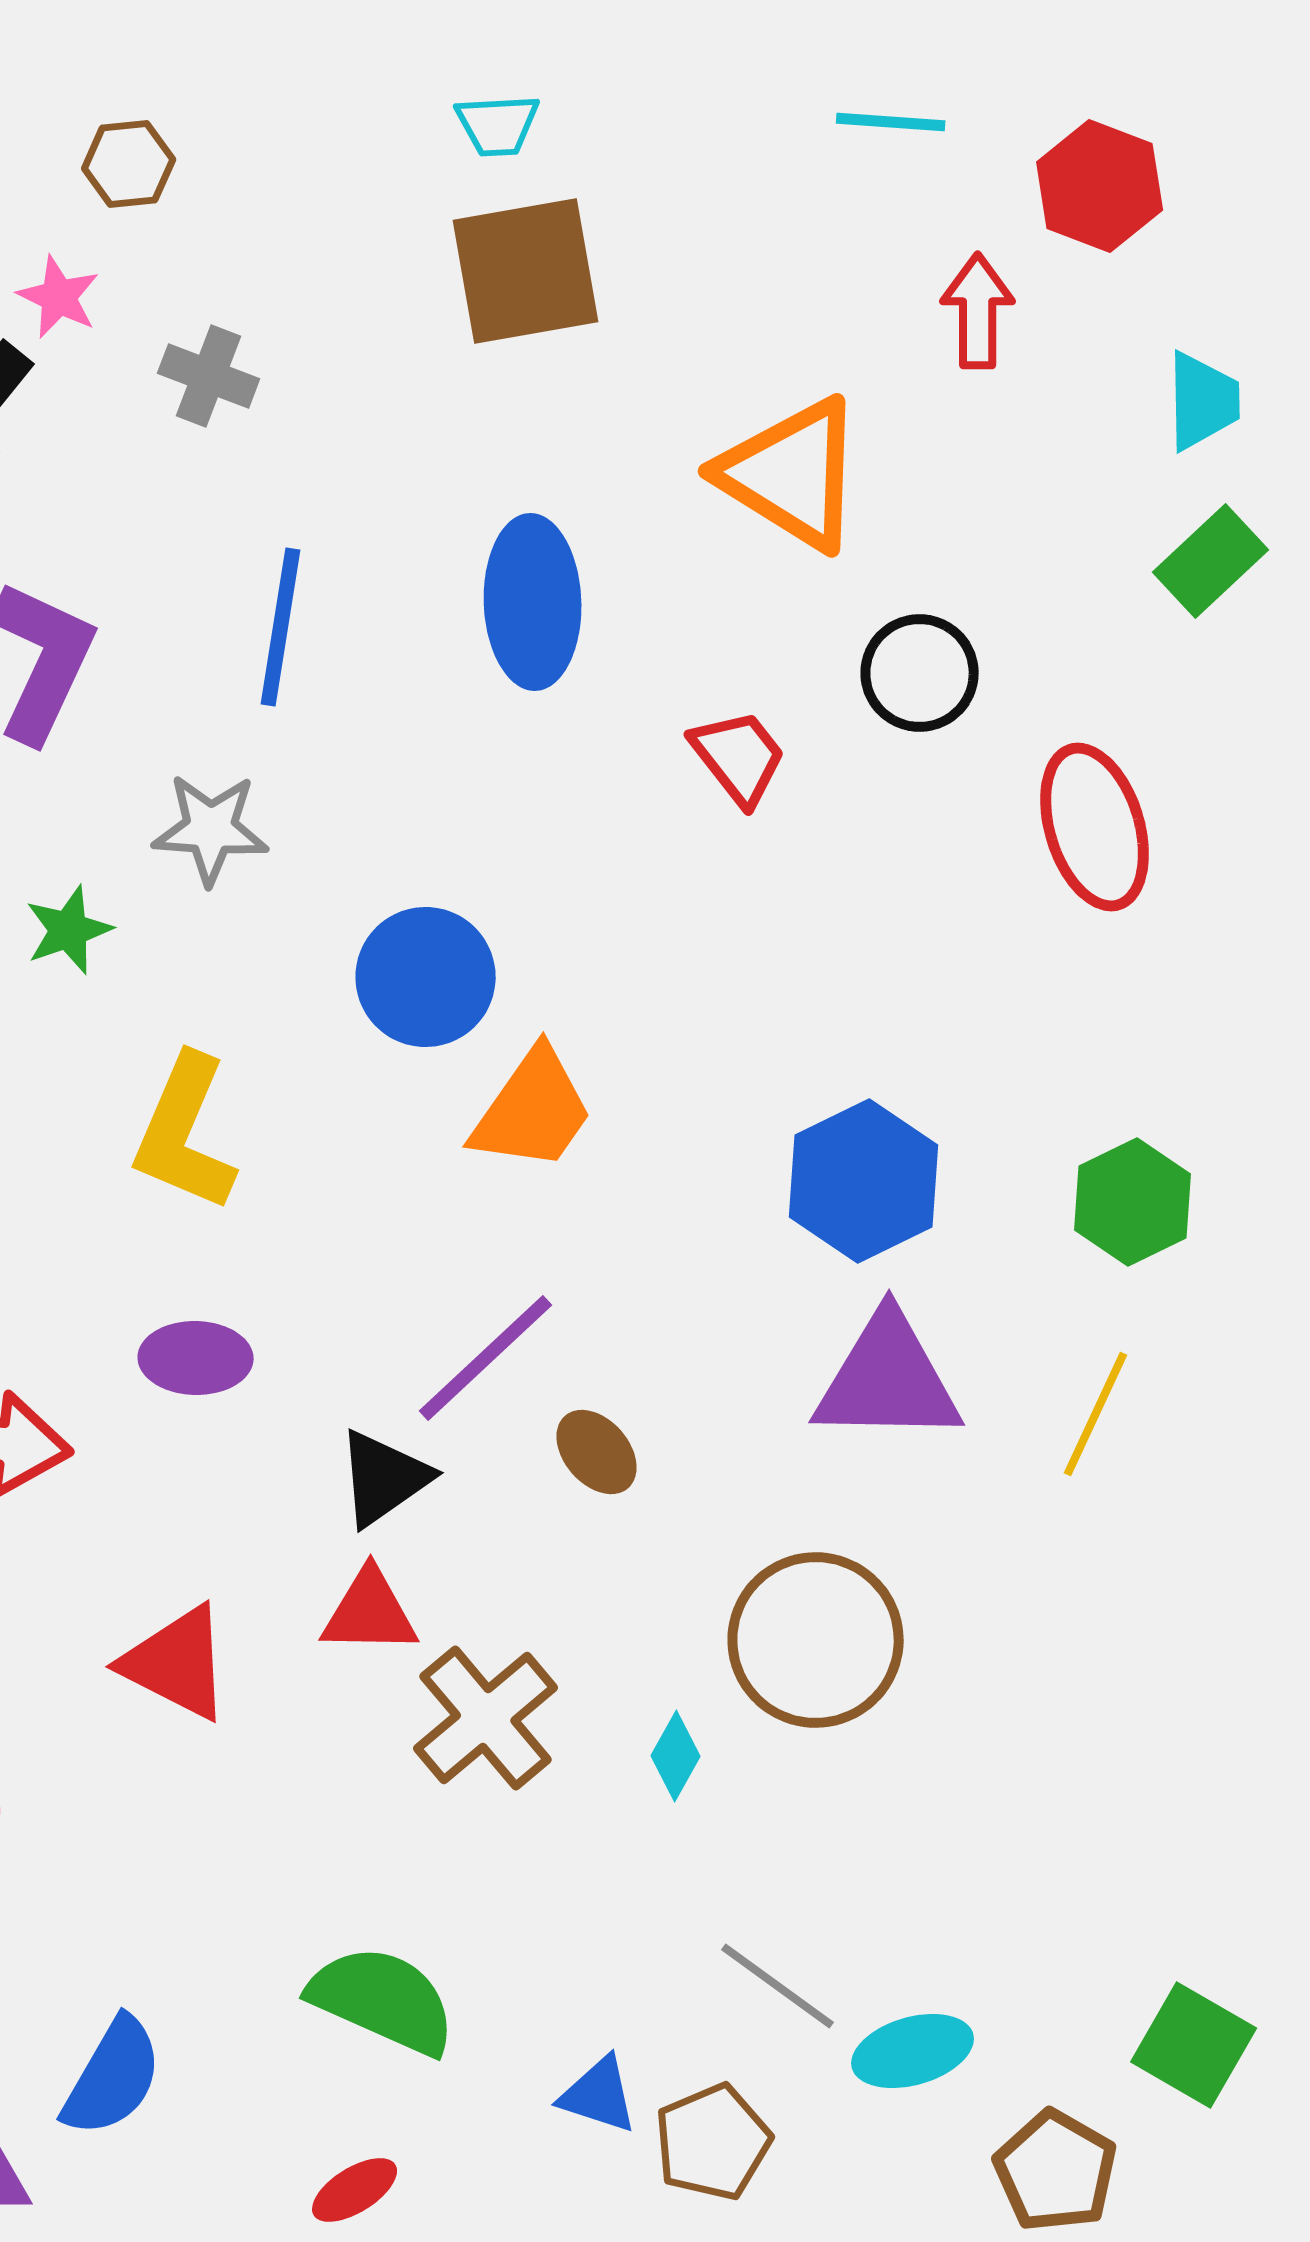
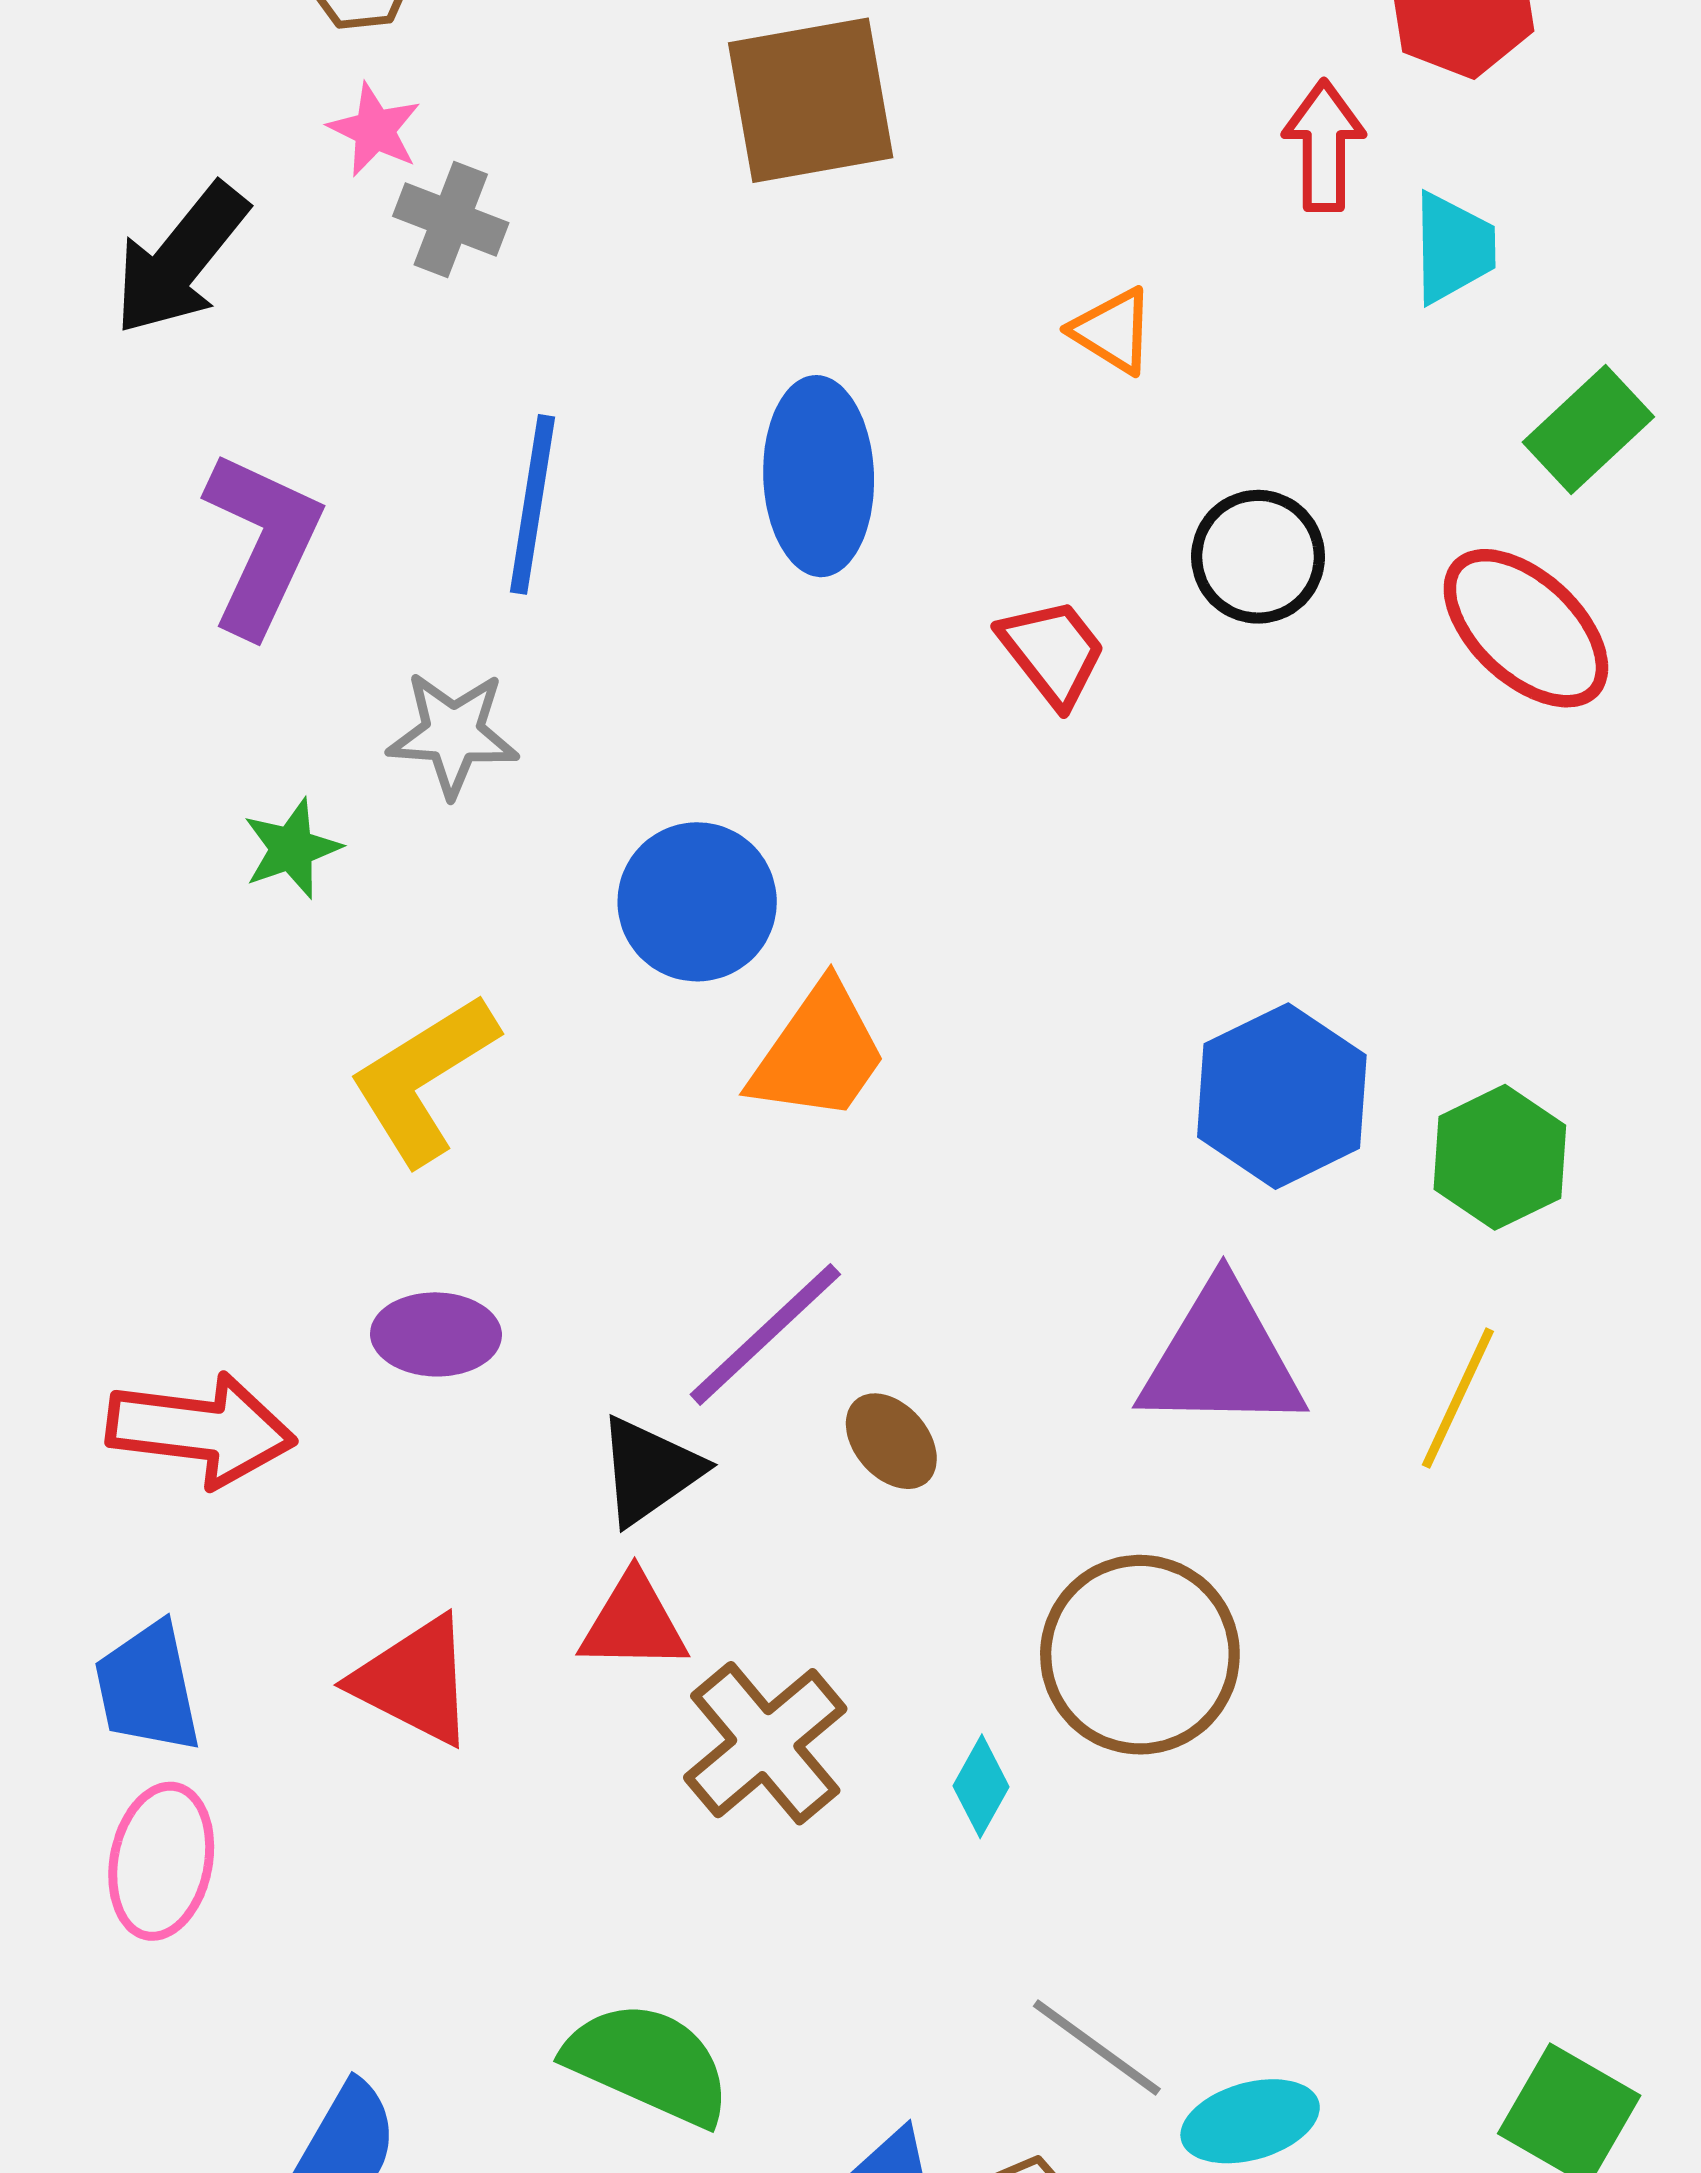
pink star: (59, 297) -> (375, 130), moved
cyan trapezoid: (1203, 401) -> (1453, 248), moved
orange triangle: (792, 474) -> (1113, 331), size x0.5
red ellipse: (1095, 827) -> (1526, 628), moved, turned -30
yellow L-shape: (185, 1133) -> (423, 1079), turned 35
blue hexagon: (864, 1181) -> (1282, 1096), moved

